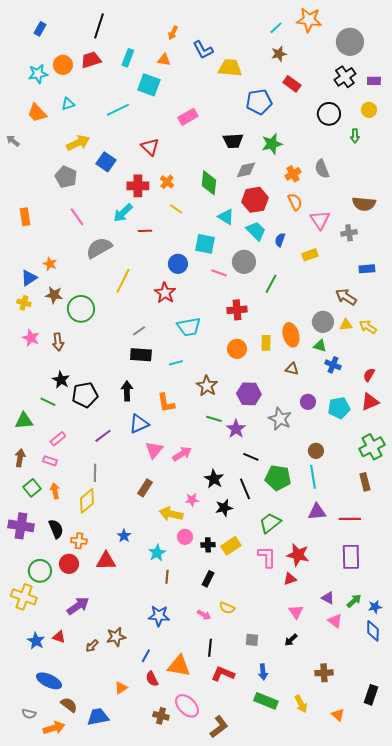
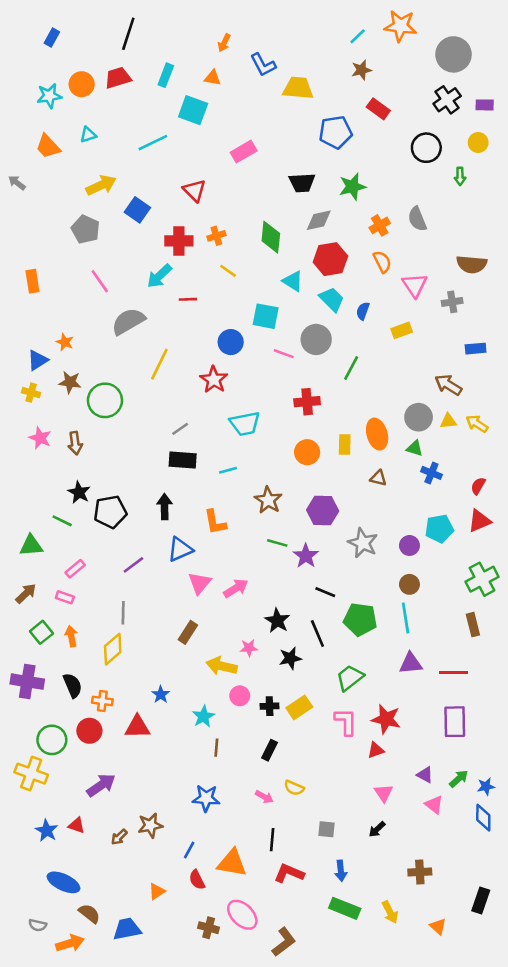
orange cross: (167, 182) -> (216, 236), turned 32
purple circle: (308, 402) -> (409, 545), moved
brown arrow: (20, 458) -> (26, 593), turned 36

